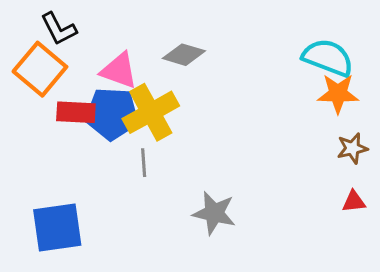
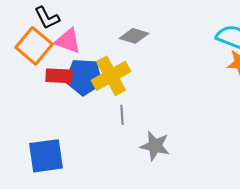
pink triangle: (119, 71) -> (68, 41), moved
gray line: (144, 163) -> (122, 115), moved

